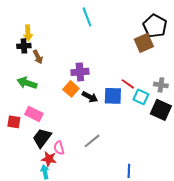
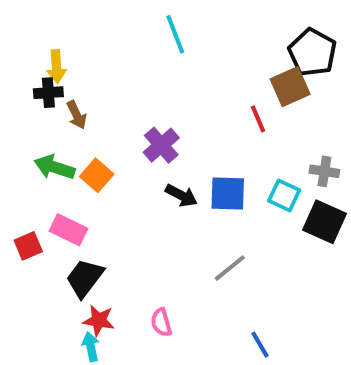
purple cross: (80, 72) -> (161, 145), turned -36
red line: (128, 84) -> (258, 119), moved, turned 32
orange square: (71, 89) -> (97, 175), moved
red square: (14, 122) -> (28, 246), turned -32
gray line: (92, 141) -> (230, 268), moved
pink semicircle: (59, 148) -> (161, 322), moved
blue line: (129, 171) -> (260, 345), turned -32

